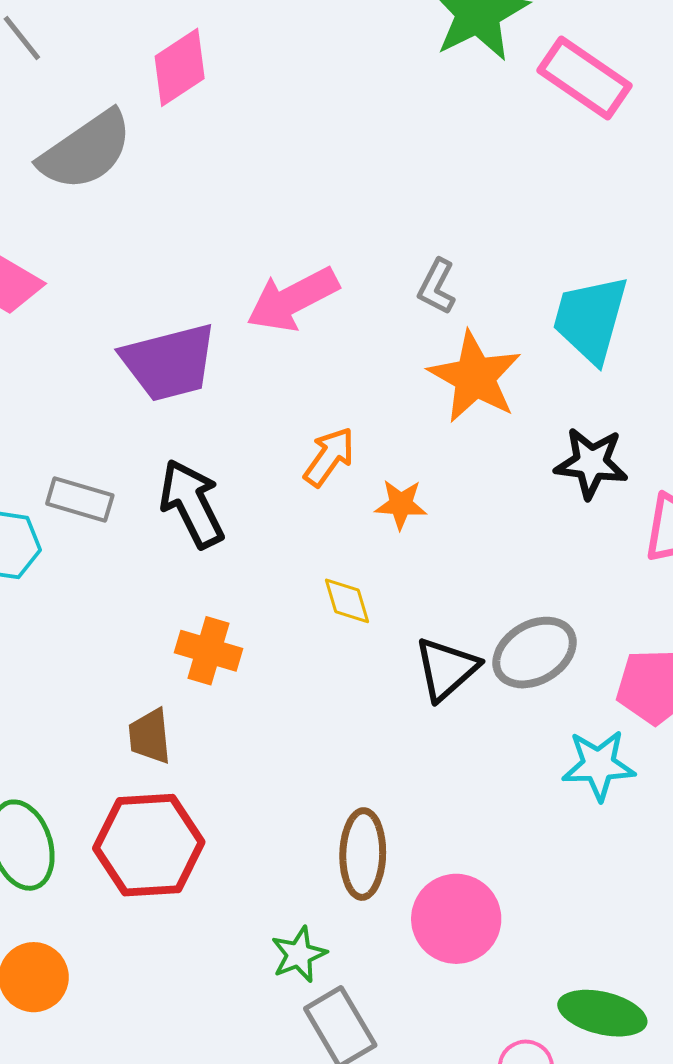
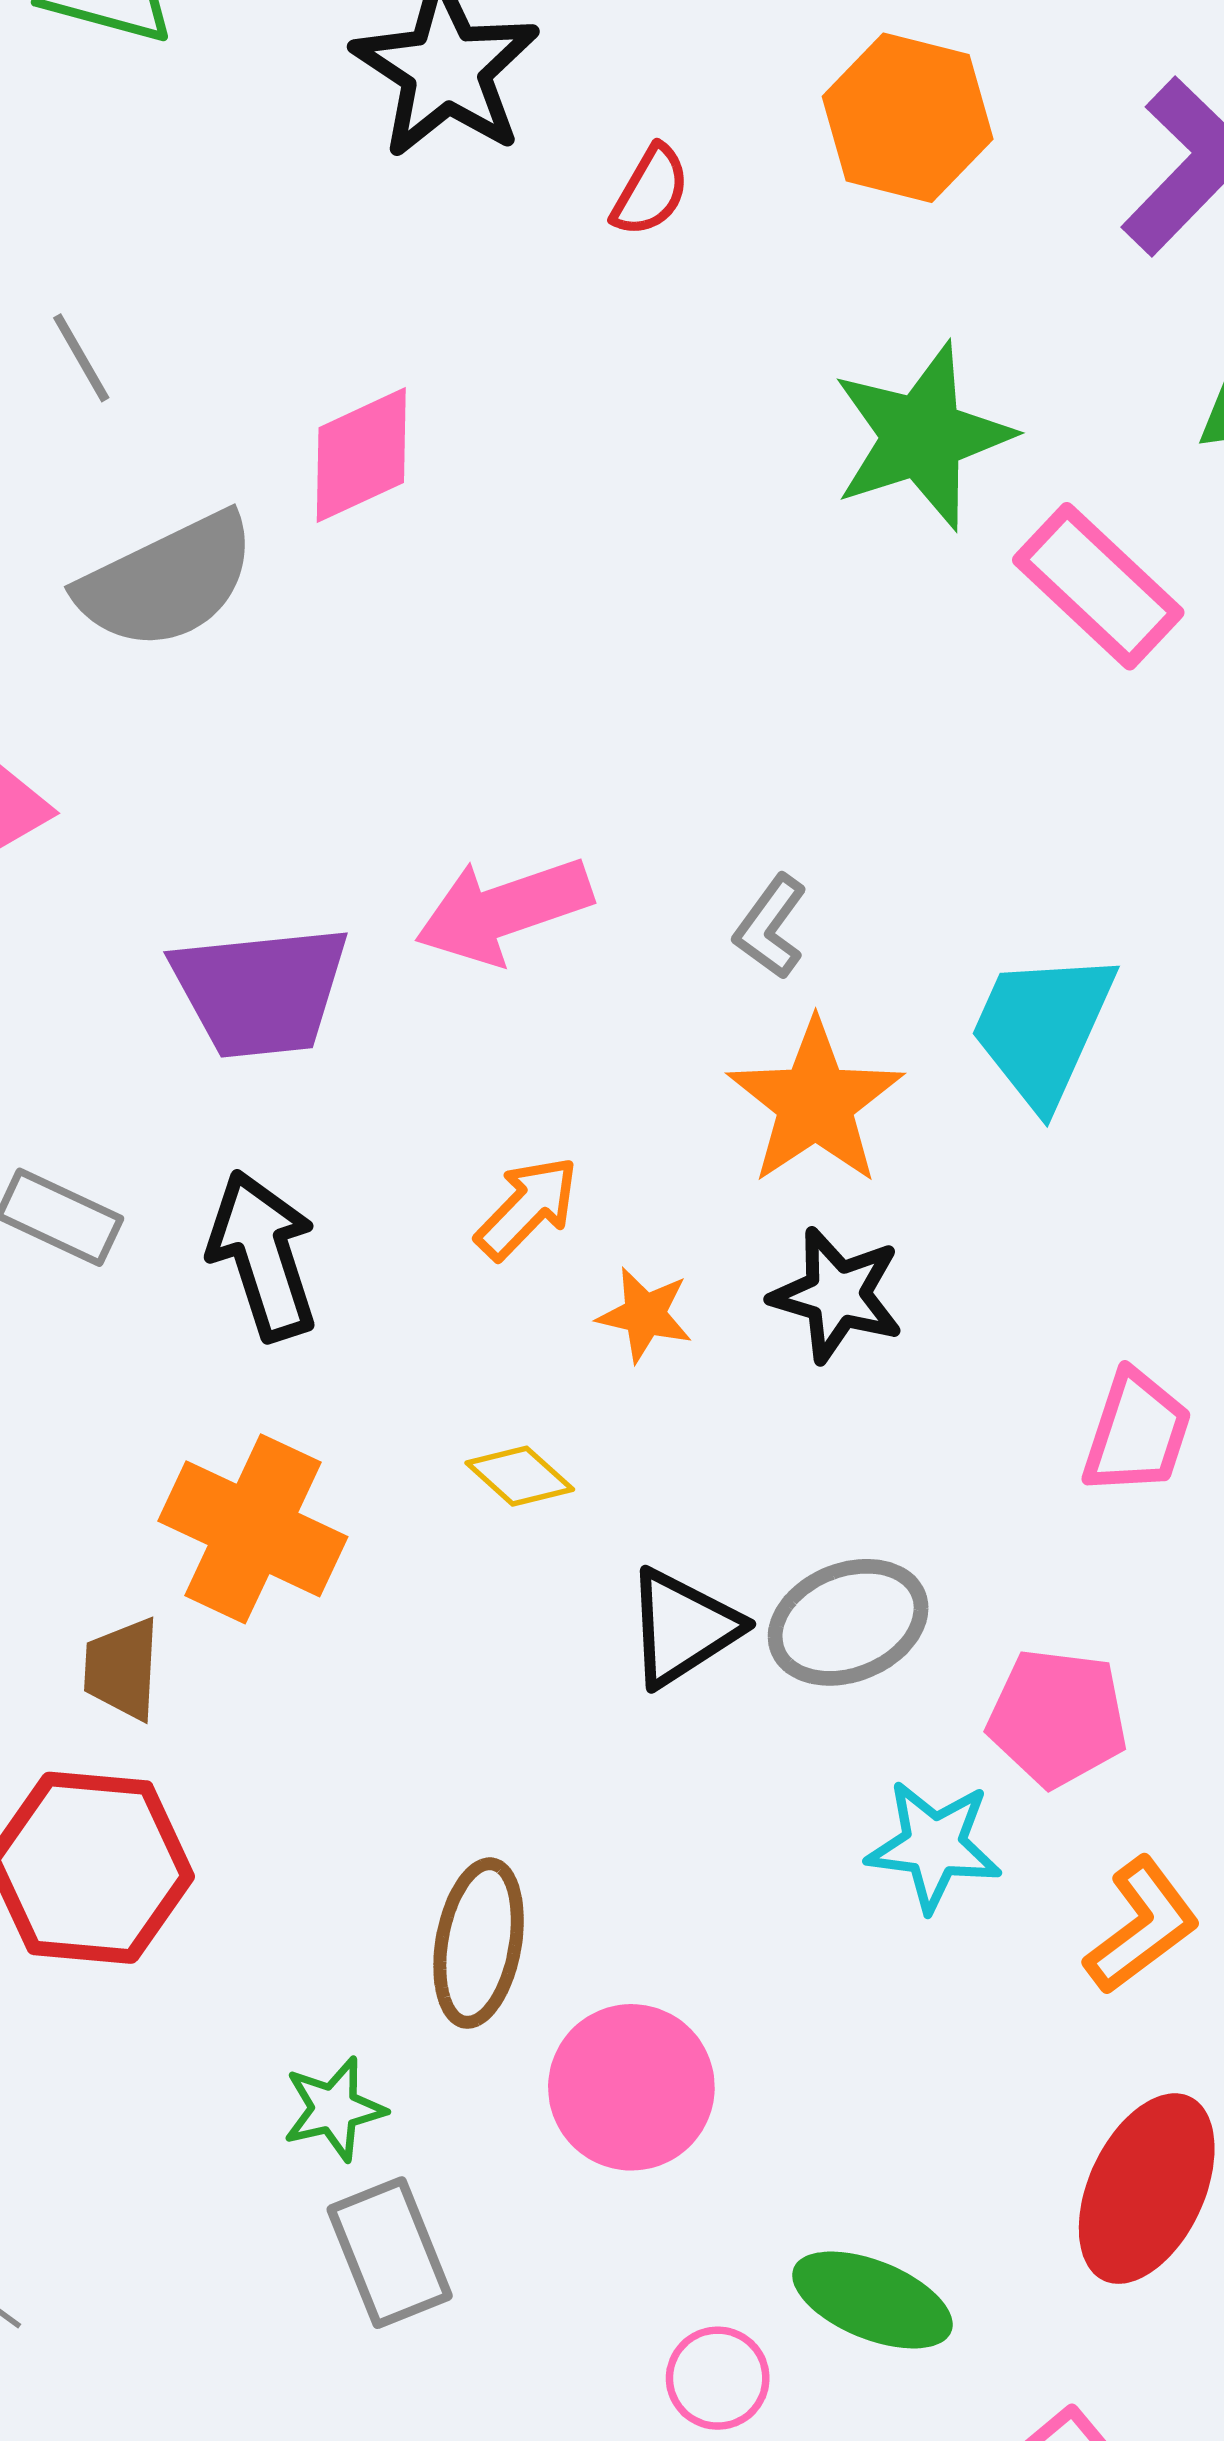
black star: (591, 463) -> (837, 1295), moved
yellow diamond: (347, 601) -> (520, 1476), turned -40
orange cross: (209, 651) -> (253, 1529), size x1.5

